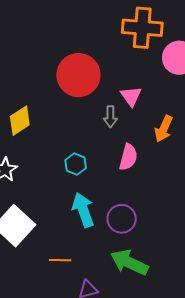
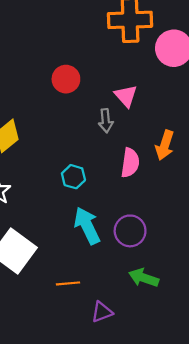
red circle: (78, 75) -> (66, 79), size x0.6
orange arrow: (164, 129) -> (165, 145), moved
green arrow: (129, 262) -> (144, 278), size x0.7

